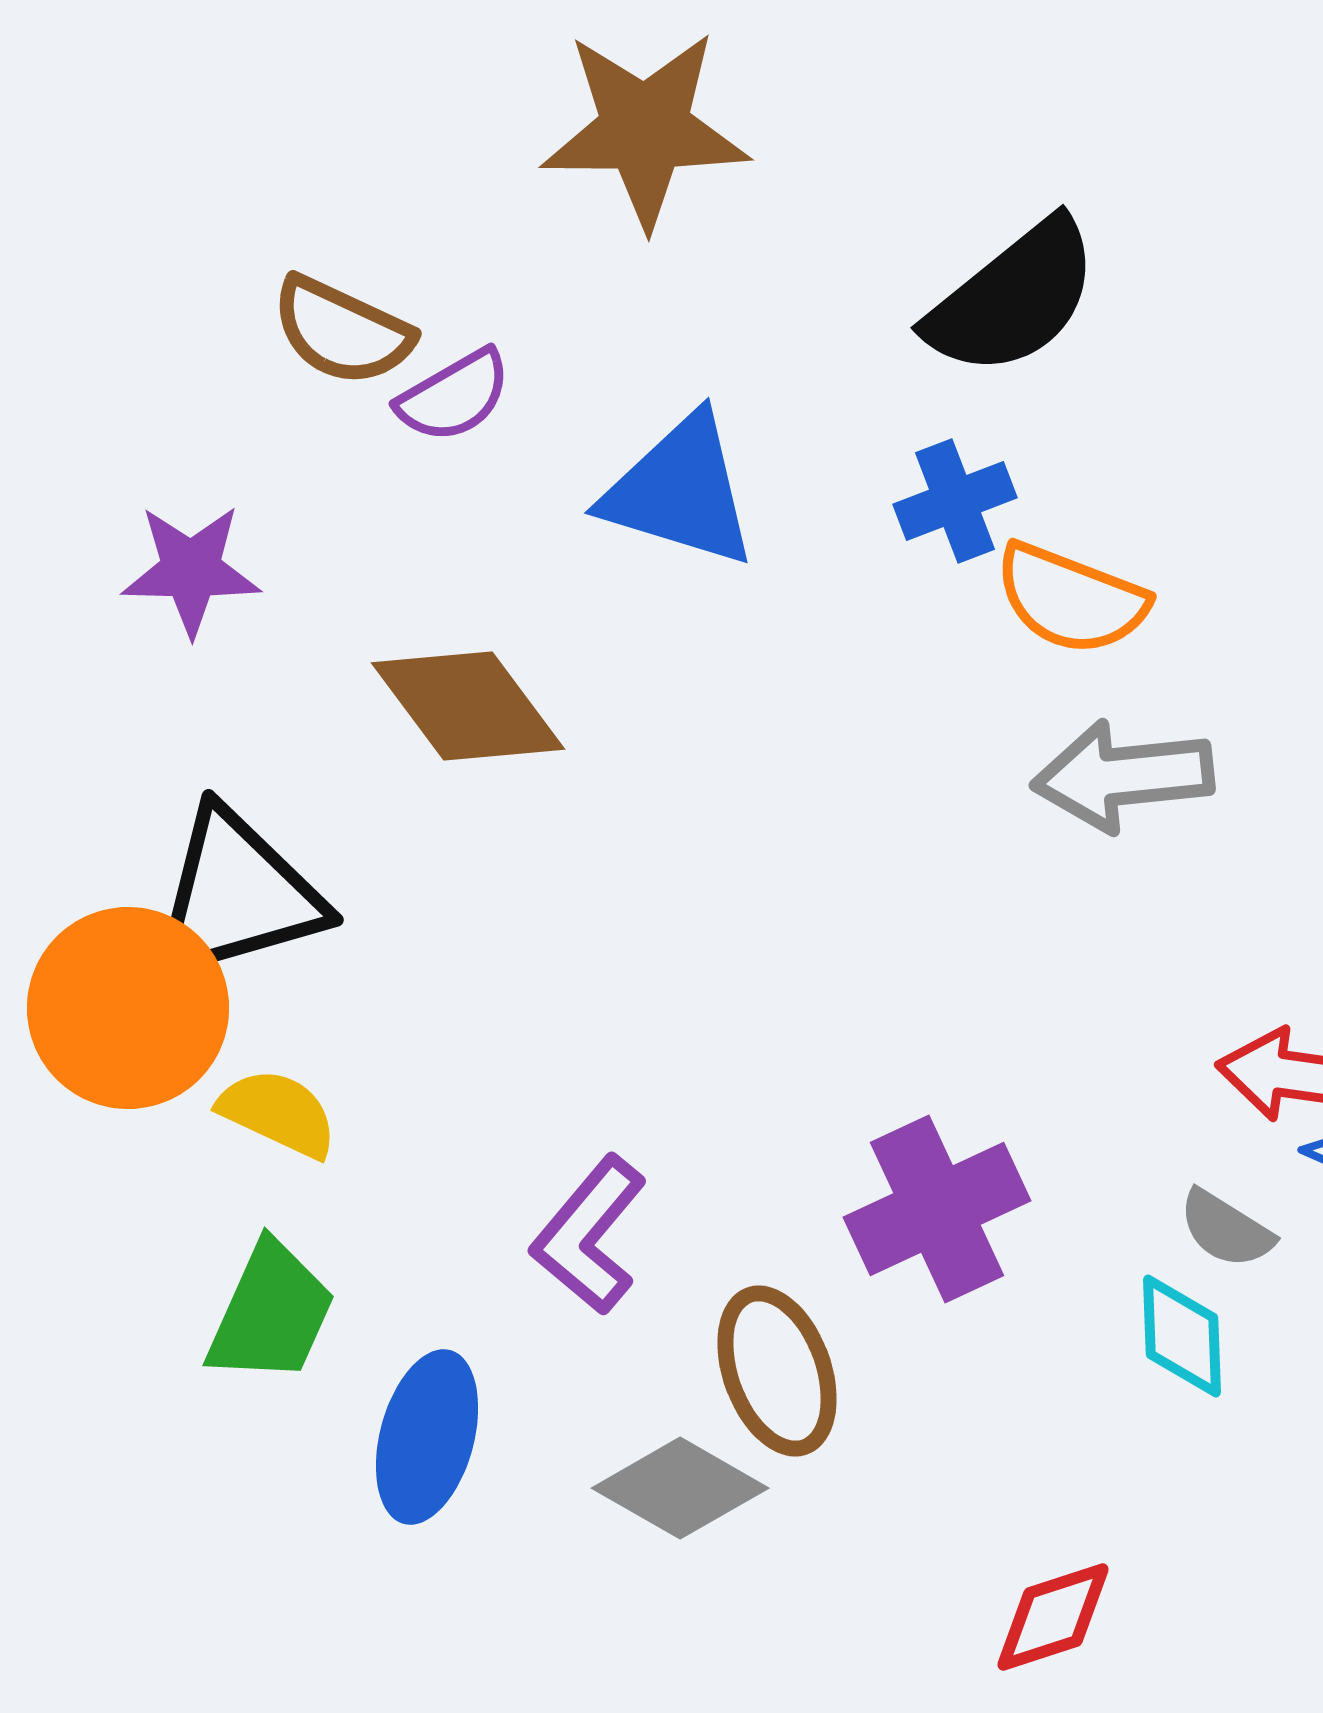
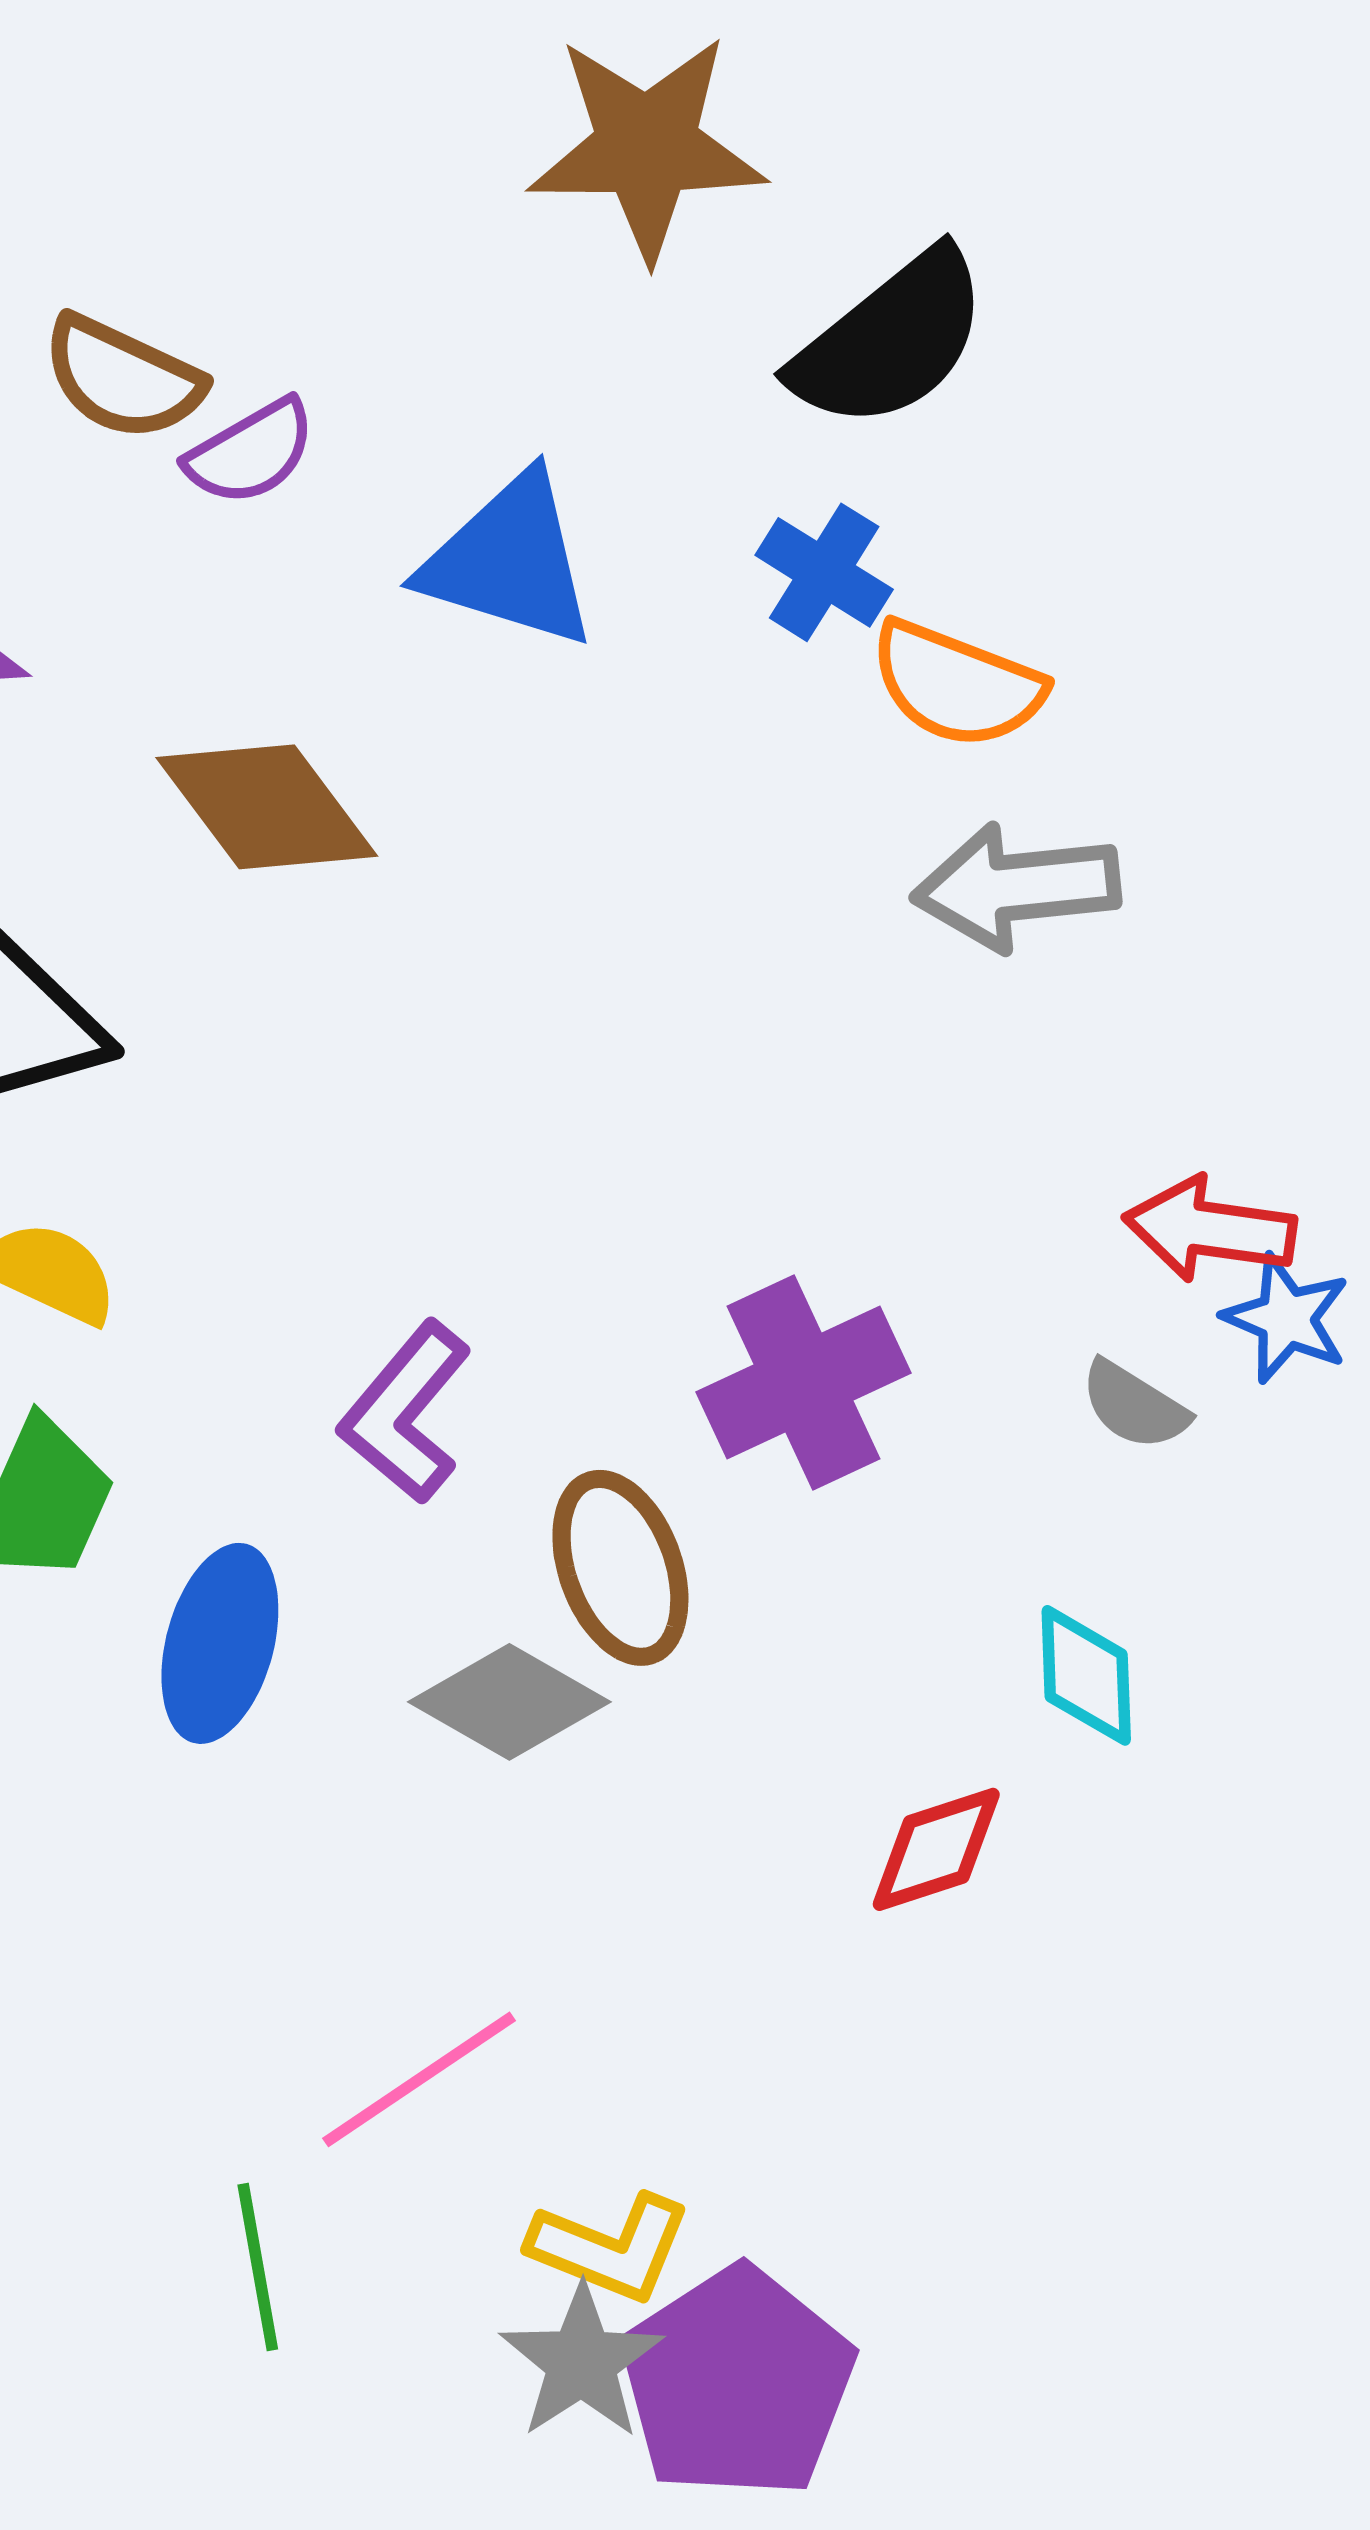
brown star: (645, 129) -> (647, 147), moved
blue cross: (955, 501) -> (824, 572), turned -37
cyan diamond: (1182, 1336) -> (1086, 1675), moved

